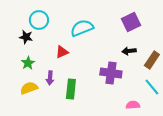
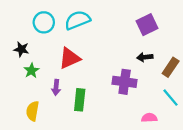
cyan semicircle: (82, 28) -> (77, 20), moved
black star: (26, 37) -> (21, 49), moved
red triangle: (62, 52) -> (70, 58), size x1.5
yellow semicircle: (29, 88) -> (33, 111), moved, turned -60

